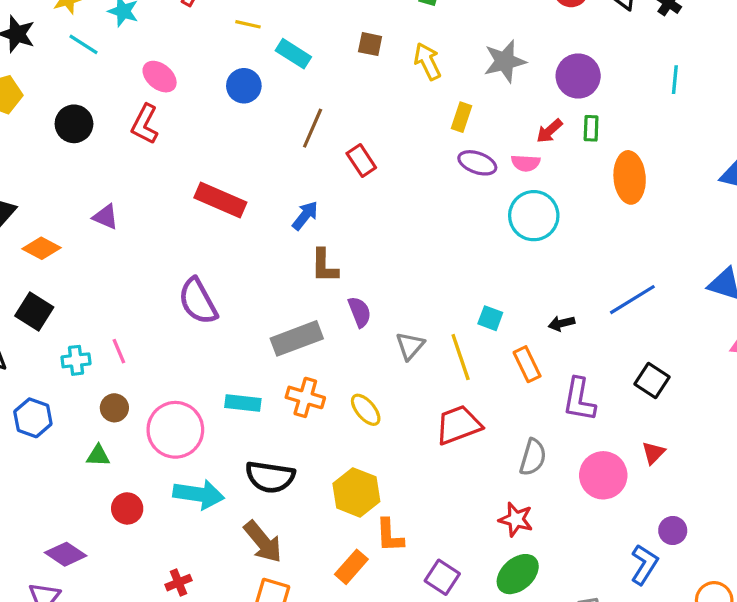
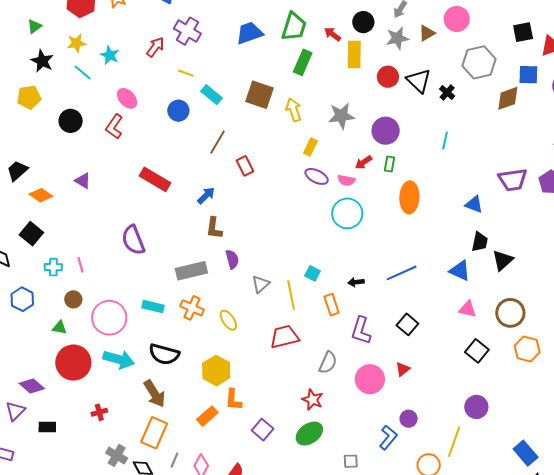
brown square: (370, 44) -> (260, 95), size x1.8
red circle: (127, 508) -> (73, 363), size x1.8

